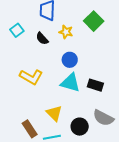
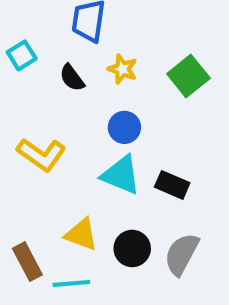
green square: (94, 21) -> (188, 76), moved
yellow triangle: (54, 113) -> (81, 234), turned -30
gray semicircle: (103, 118) -> (182, 254), turned 85
black circle: (80, 127) -> (132, 248), moved

